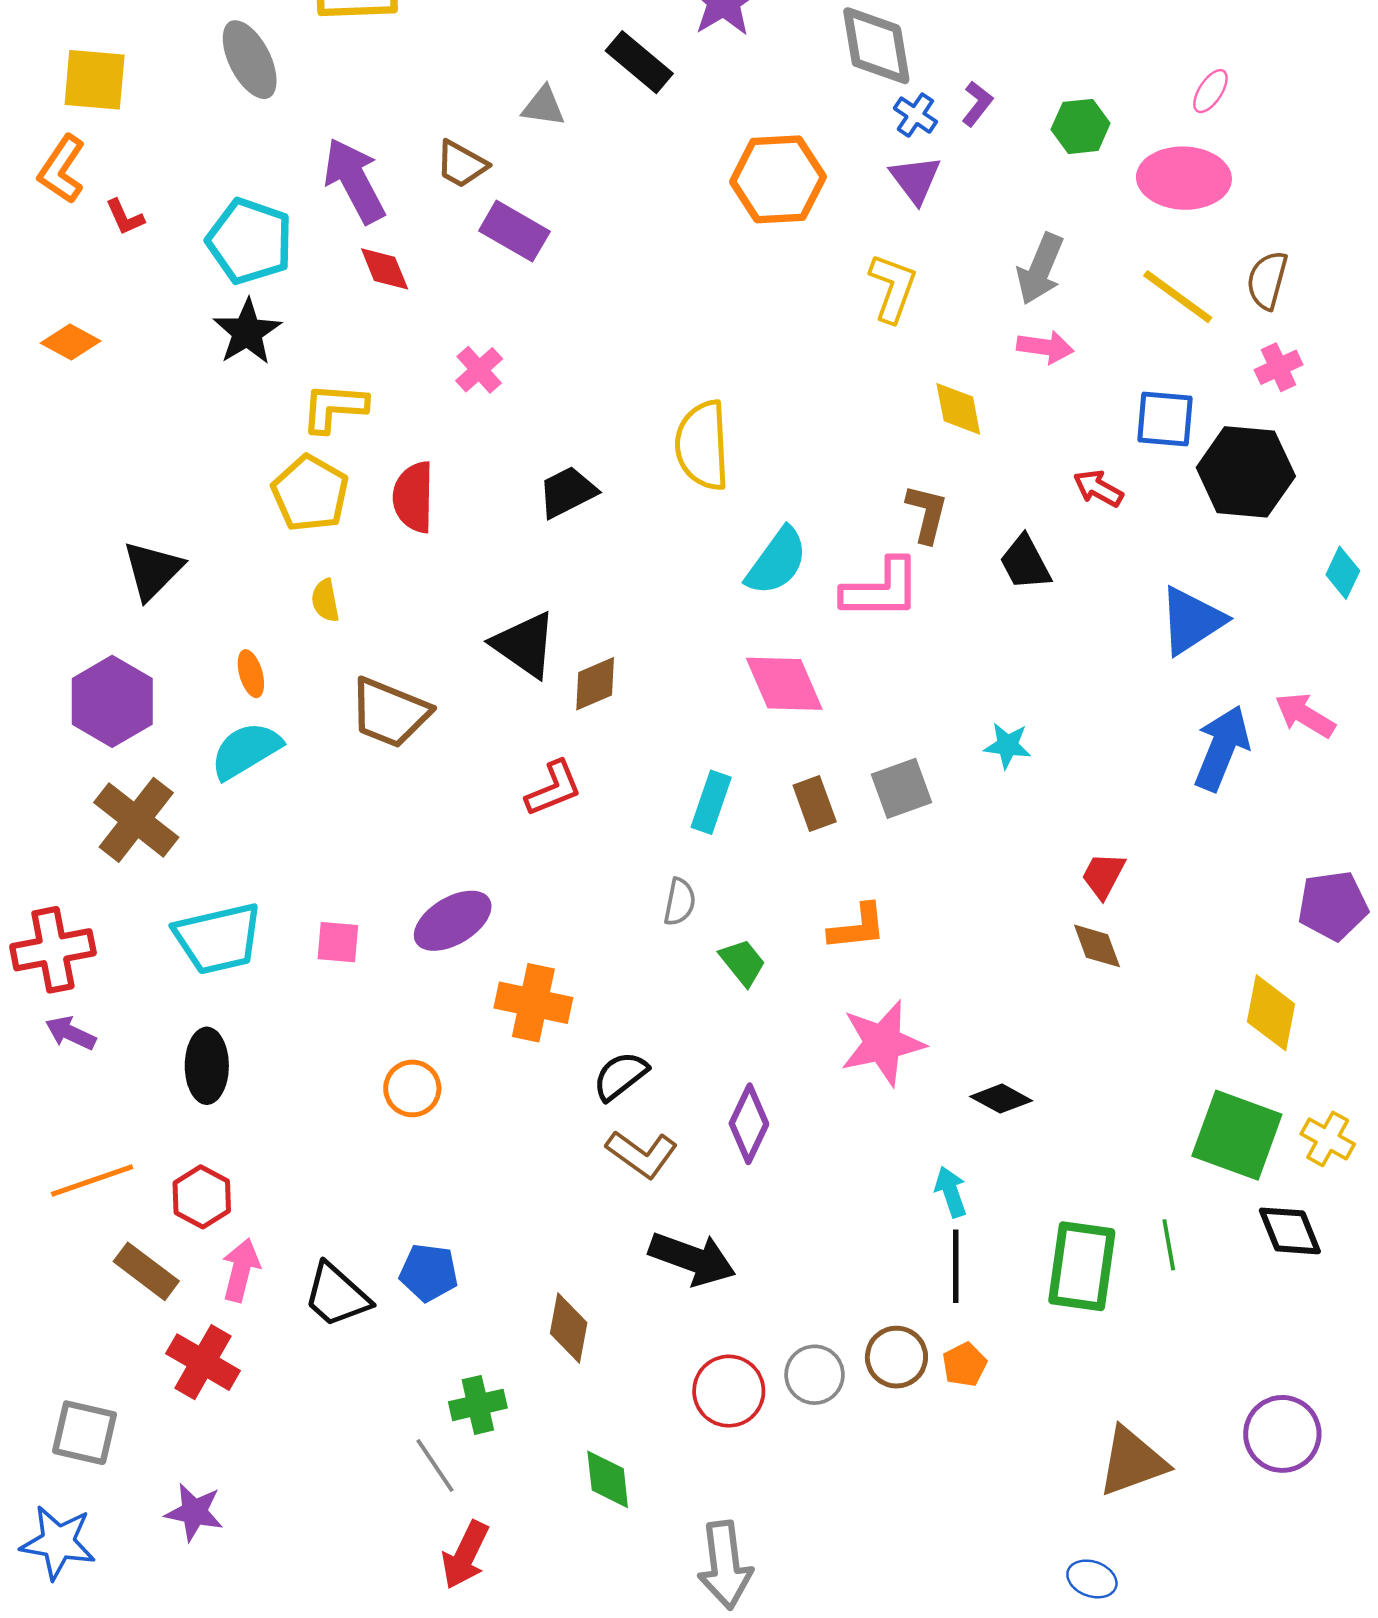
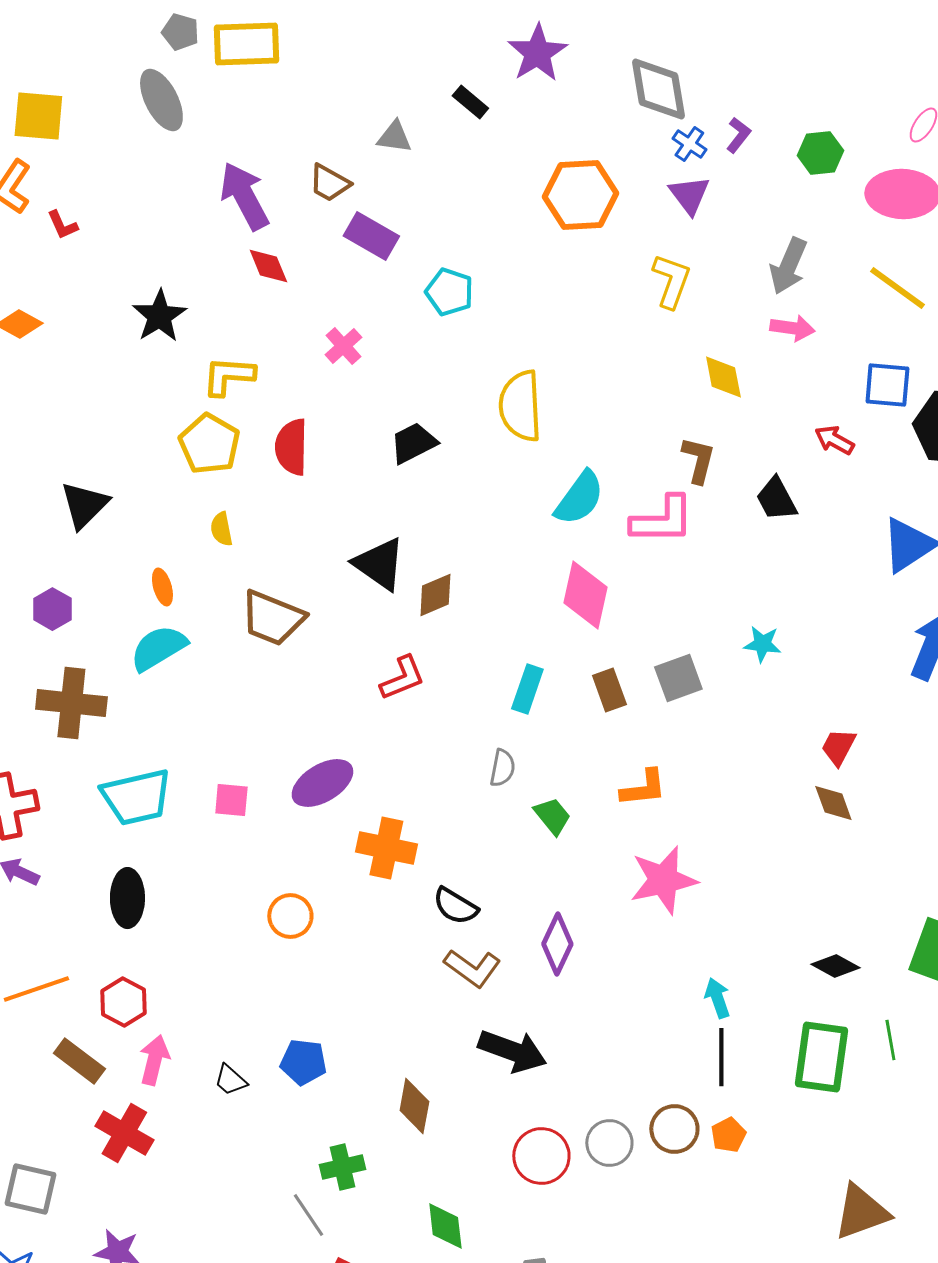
black rectangle: (639, 62) -> (470, 102), size x0.7
cyan pentagon: (250, 241) -> (449, 292), moved, size x0.7
pink diamond: (784, 684) -> (585, 595), turned 36
purple hexagon: (112, 701) -> (52, 609), size x0.6
brown cross: (136, 820) -> (71, 703), turned -32
black semicircle: (620, 1076) -> (455, 906), turned -111
black diamond: (1001, 1099) -> (835, 966), moved
black trapezoid: (337, 1295) -> (230, 1080), size x0.6

